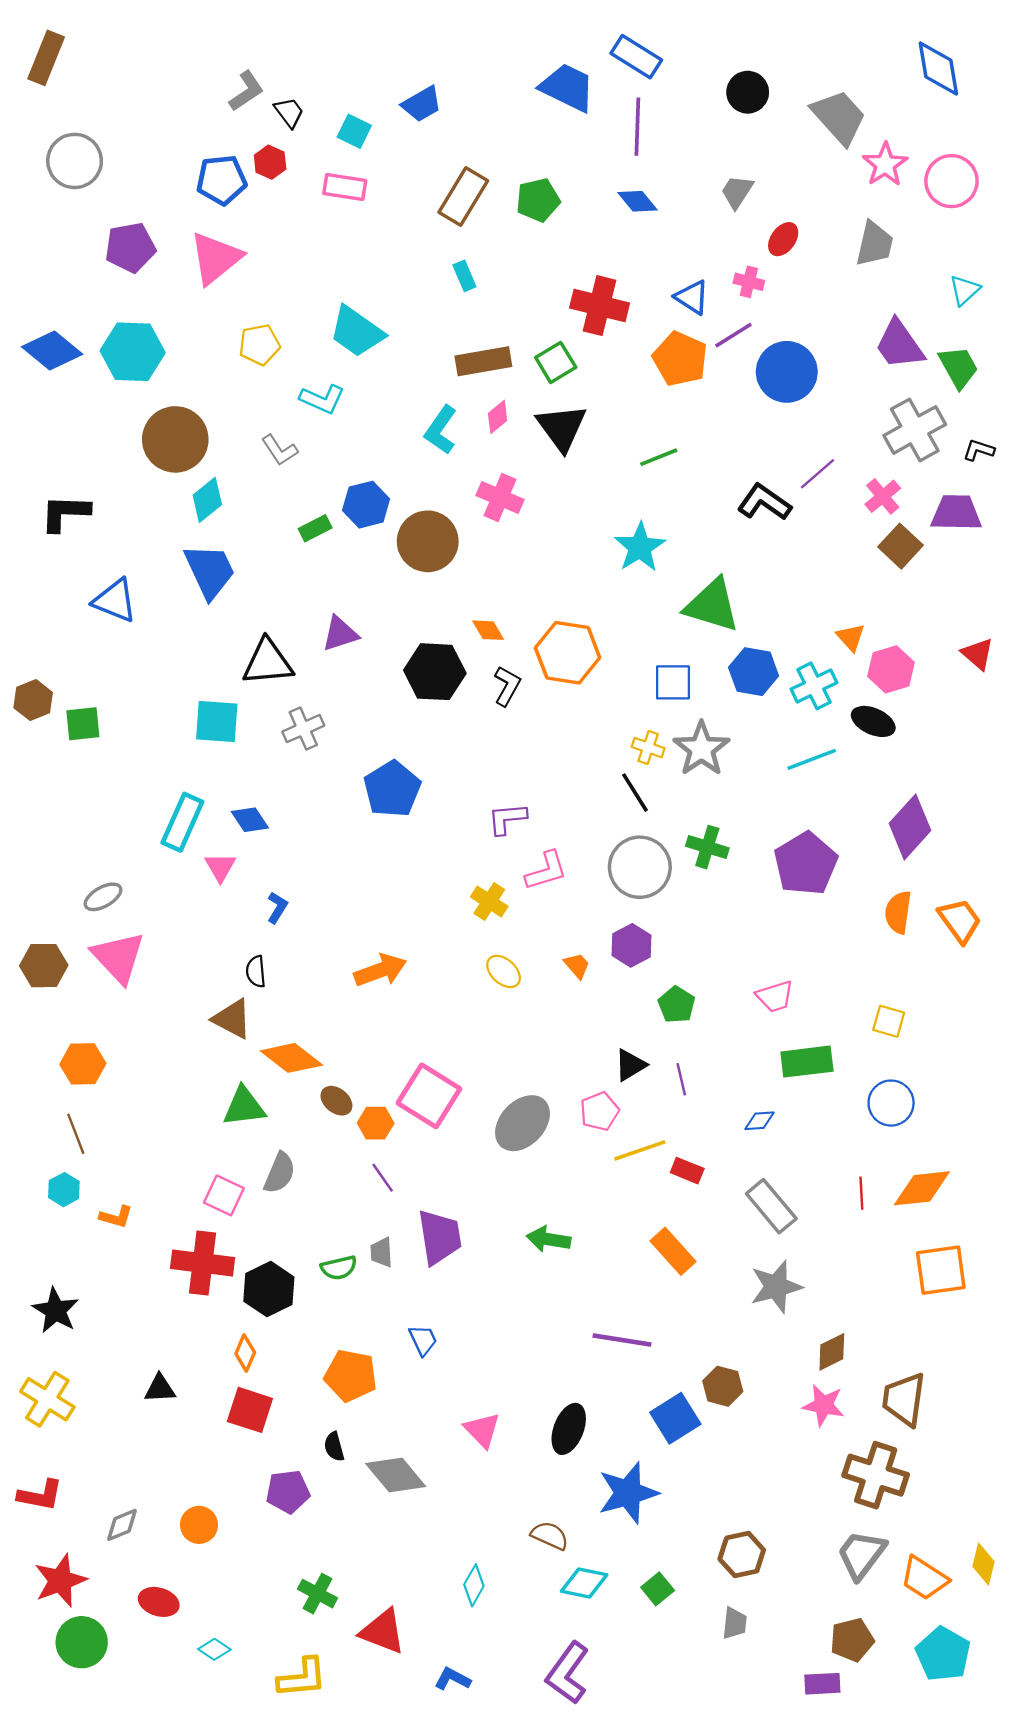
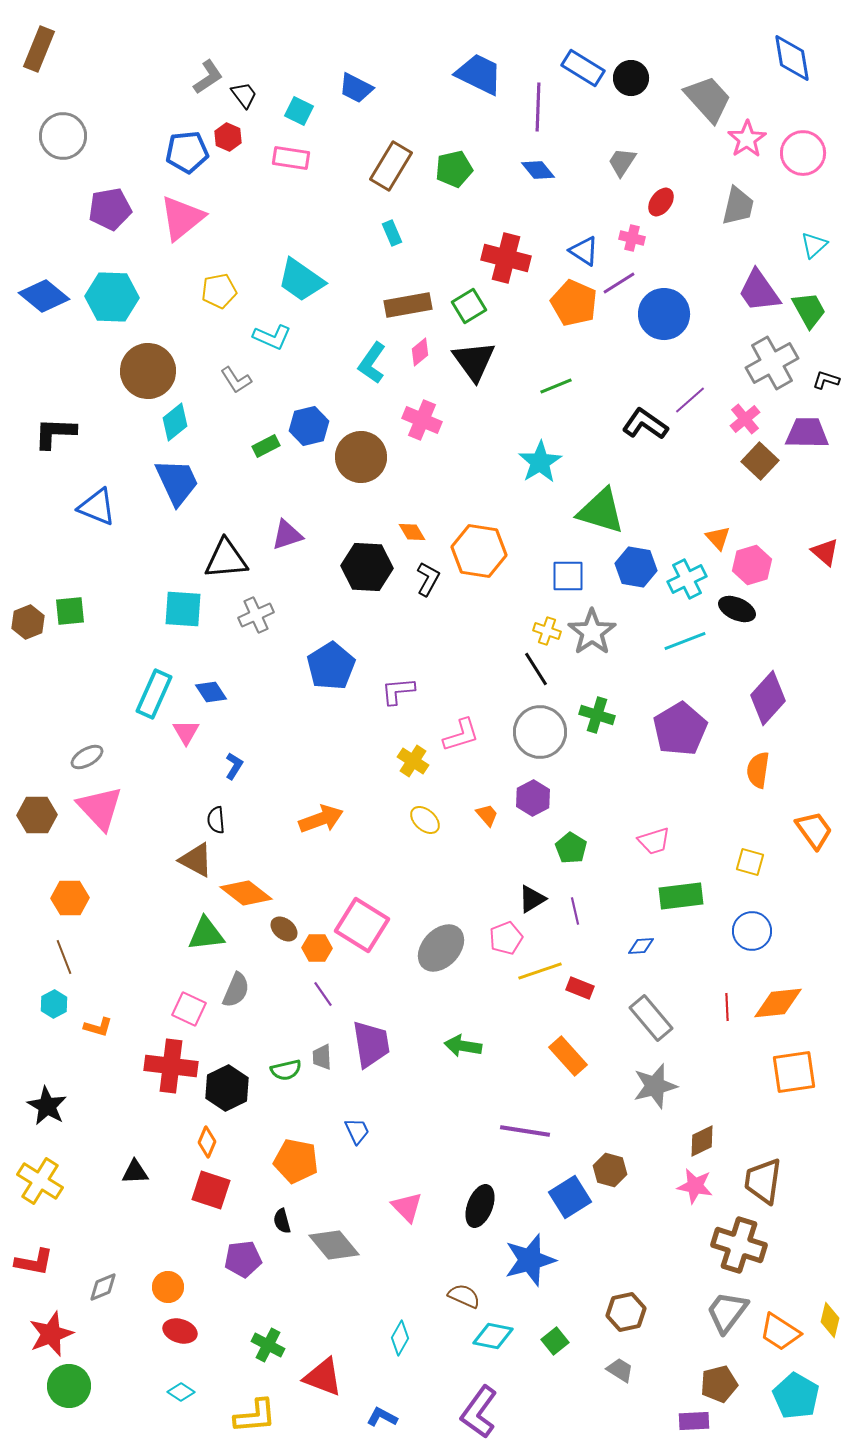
blue rectangle: (636, 57) -> (583, 68), moved
blue trapezoid: (422, 104) -> (356, 88), turned 57
brown hexagon: (33, 700) -> (28, 622), moved
purple L-shape: (507, 819) -> (398, 691), moved
orange trapezoid: (960, 921) -> (814, 830), moved
red ellipse: (159, 1602) -> (180, 1331), moved
gray trapezoid: (735, 1623) -> (620, 1370), turned -64

